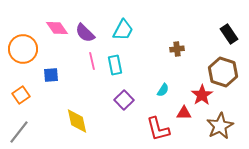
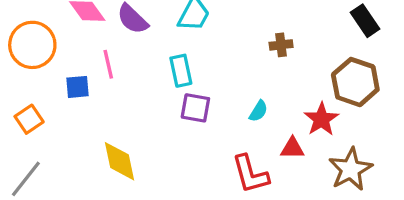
pink line: (92, 61) -> (108, 64), moved
purple square: (124, 100) -> (195, 108), moved, turned -36

